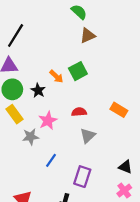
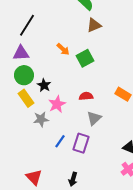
orange arrow: (56, 76) -> (63, 49), moved
black star: (38, 90) -> (44, 85), moved
purple rectangle: (82, 177) -> (81, 143), moved

